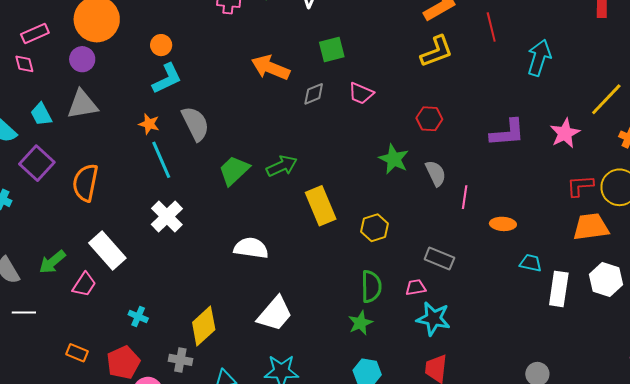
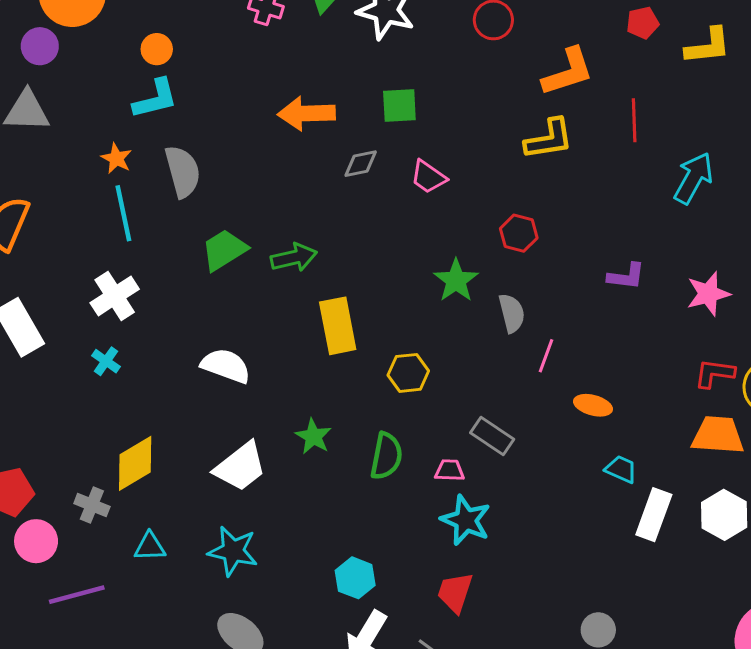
orange arrow: (270, 68) -> (306, 113), turned -36
purple L-shape: (507, 133) -> (626, 276), size x0.7
cyan cross: (138, 316) -> (106, 361), moved
green star: (360, 323) -> (313, 436), moved, turned -30

